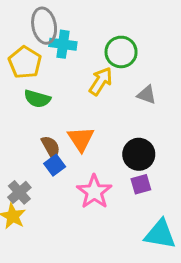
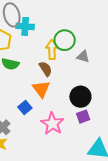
green circle: (121, 52) -> (65, 40), moved
yellow arrow: (101, 81) -> (52, 50), turned -30
brown semicircle: (51, 147) -> (46, 69), moved

